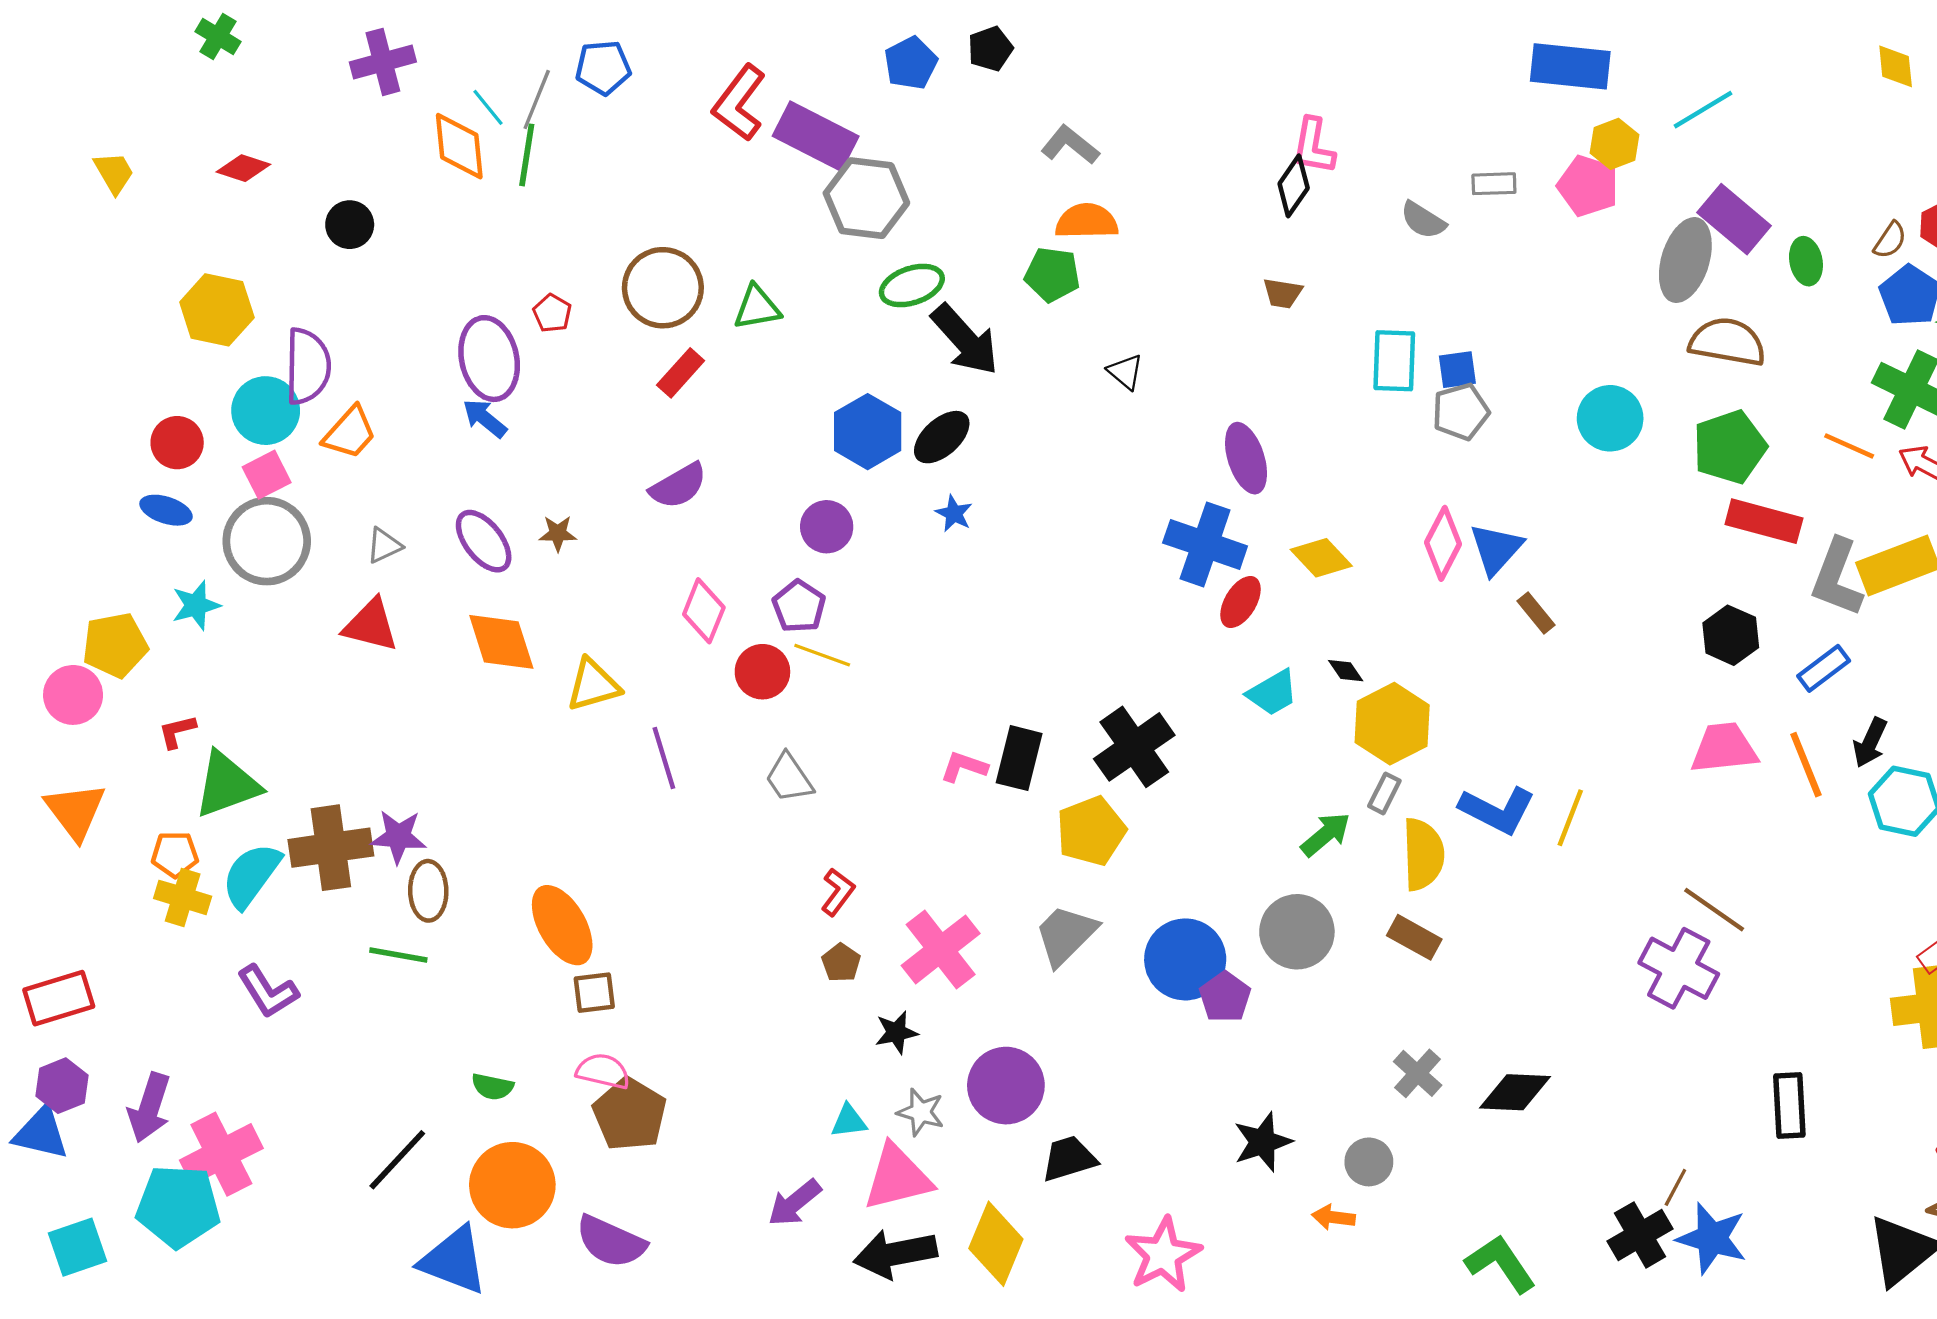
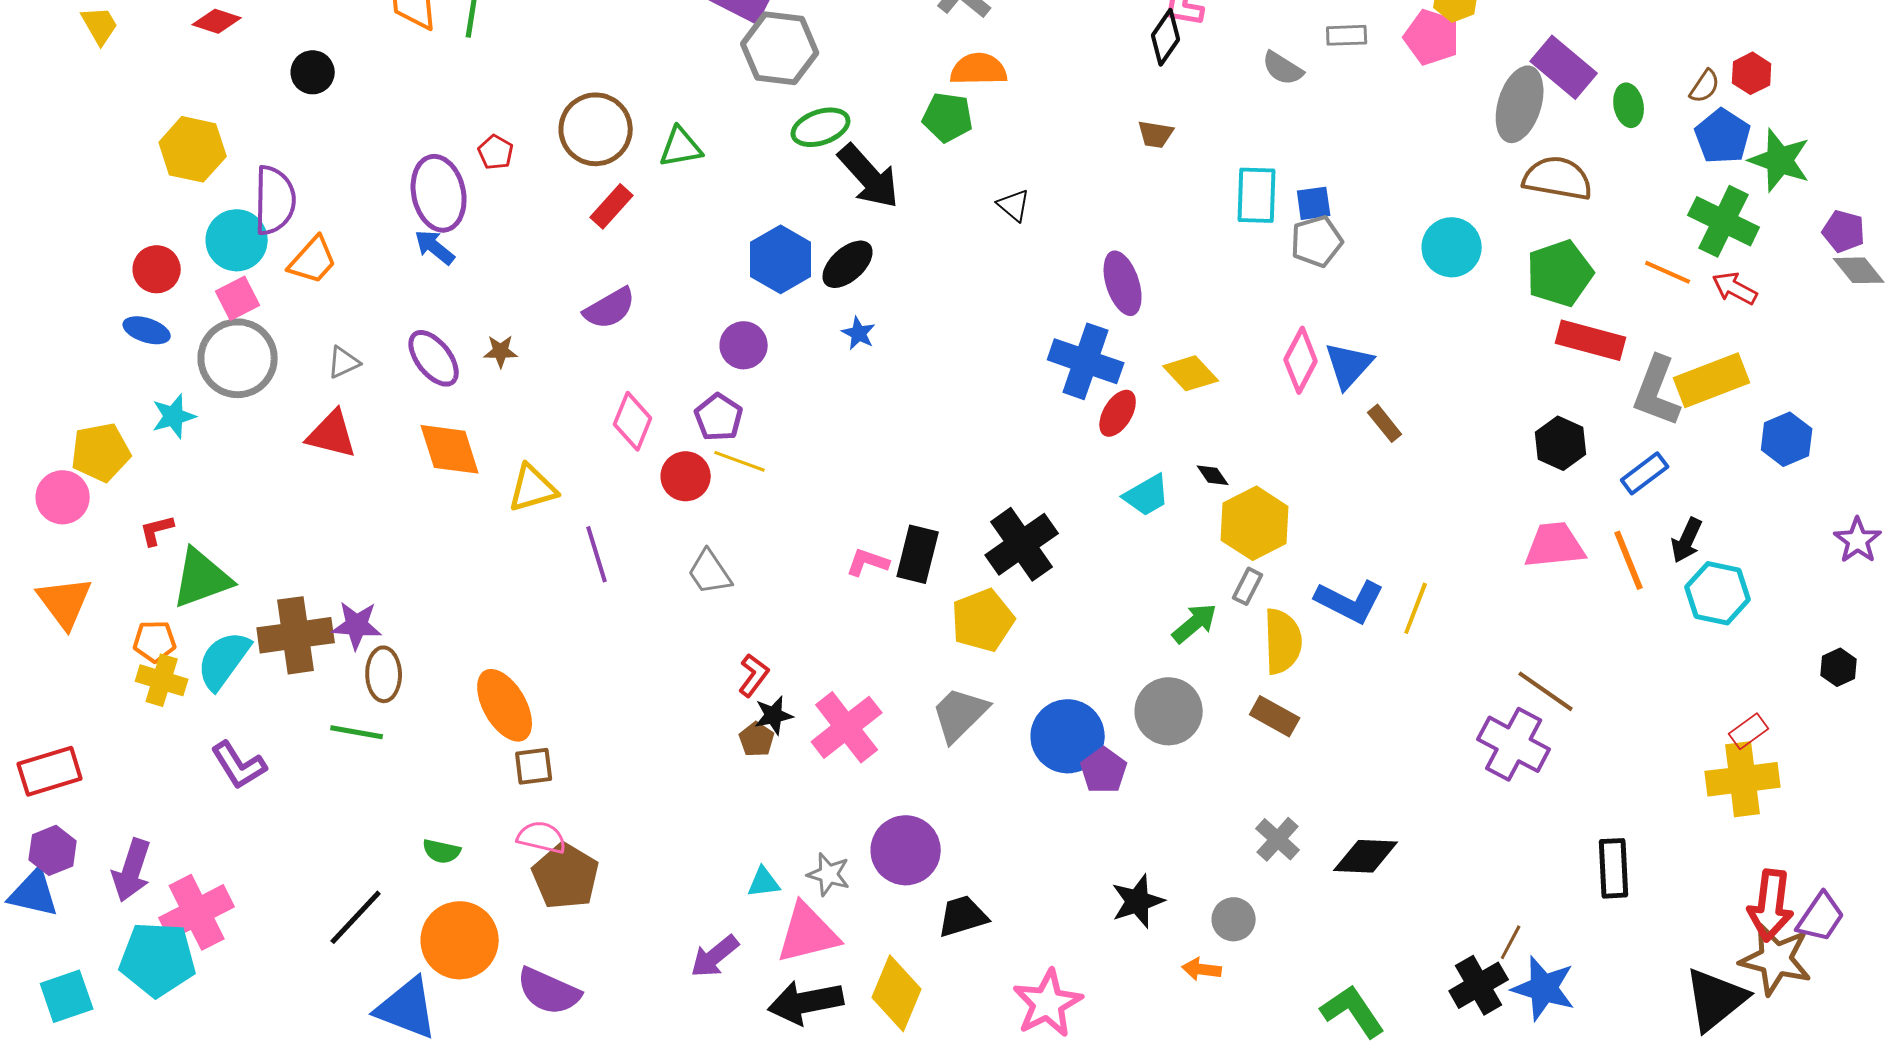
black star: (896, 1032) -> (774, 715), moved

